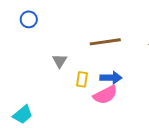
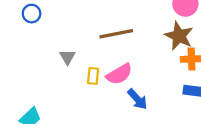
blue arrow: (111, 78) -> (137, 99), moved, turned 50
pink semicircle: (105, 95) -> (119, 74), moved

